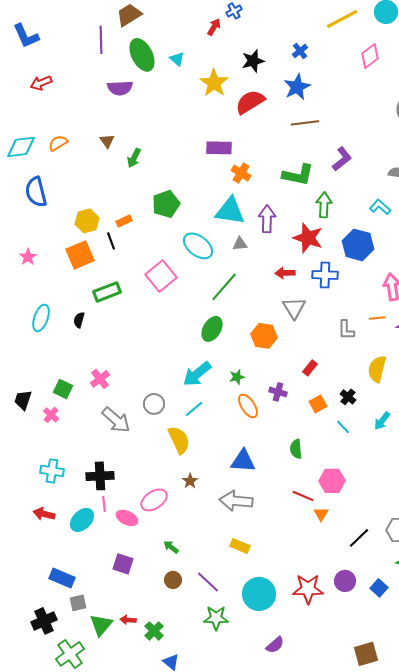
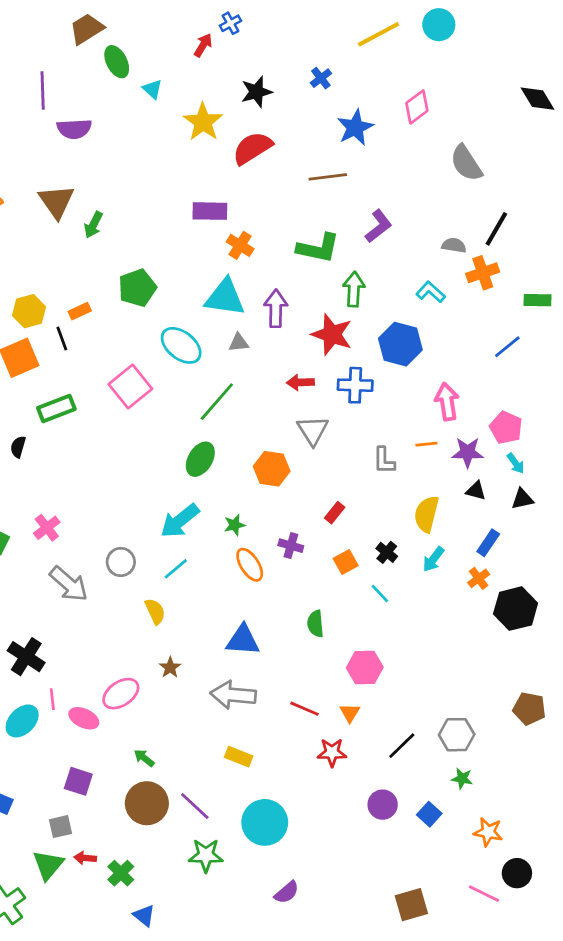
purple line: (101, 40) -> (43, 90), moved
green ellipse: (142, 55) -> (117, 62), moved, size x0.7
pink diamond: (370, 56) -> (417, 107), moved
blue star: (297, 87) -> (355, 127), moved
brown triangle: (107, 141) -> (56, 201), size x1.8
cyan arrow: (382, 421) -> (433, 559), moved
yellow semicircle: (179, 440) -> (155, 611), size x0.7
black cross: (100, 476) -> (26, 657), moved, turned 36
red line: (303, 496) -> (304, 709), moved
brown circle: (173, 580) -> (147, 803), size x1.8
red star: (308, 589) -> (332, 753), moved, size x0.7
gray square: (78, 603) -> (61, 827), moved

